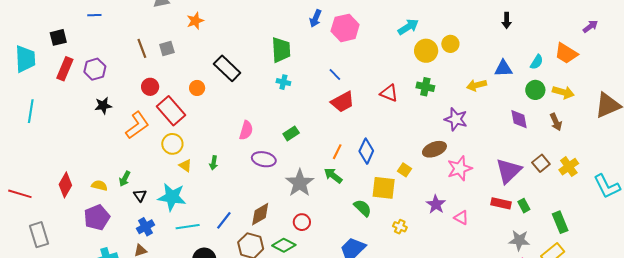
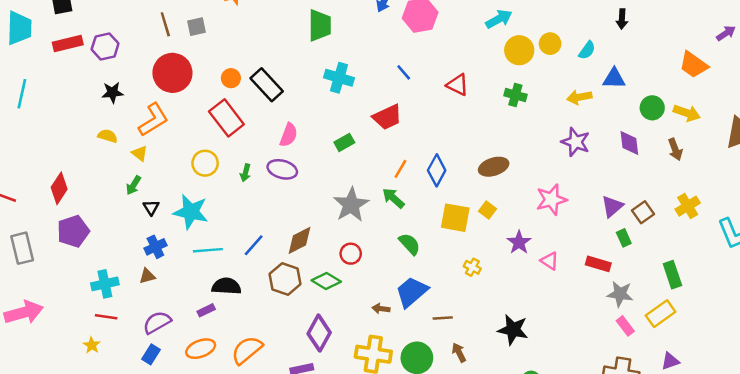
green trapezoid: (281, 50) -> (320, 25), moved
cyan semicircle: (537, 62) -> (587, 50), moved
black rectangle: (227, 68) -> (267, 85), moved
red rectangle: (65, 69) -> (68, 44), turned 50
cyan cross: (283, 82) -> (339, 78), size x1.6
red circle: (150, 87) -> (172, 73), size x1.8
red triangle: (389, 93) -> (458, 85), moved
red trapezoid: (343, 102) -> (387, 117), moved
red rectangle: (171, 111) -> (226, 118), moved
purple star: (456, 119) -> (576, 142), moved
yellow circle: (172, 144) -> (205, 163), moved
brown ellipse: (434, 149) -> (494, 167), moved
purple ellipse: (264, 159) -> (282, 169), moved
brown square: (541, 163) -> (643, 212), moved
yellow triangle: (185, 166) -> (140, 153), moved
yellow square: (404, 170) -> (487, 210), moved
purple triangle: (509, 171) -> (612, 206), size x0.7
yellow semicircle: (99, 185) -> (108, 136), moved
red rectangle: (501, 203) -> (598, 264), moved
green rectangle: (524, 206) -> (624, 238), moved
green semicircle: (363, 208) -> (410, 244), moved
purple pentagon: (97, 217) -> (73, 231), moved

